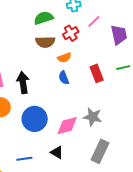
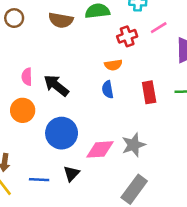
brown semicircle: (45, 42) -> (61, 20), moved
black arrow: (23, 83) -> (56, 86), turned -55
gray star: (93, 117) -> (134, 145), turned 30
black triangle: (57, 152) -> (72, 174), moved, turned 32

